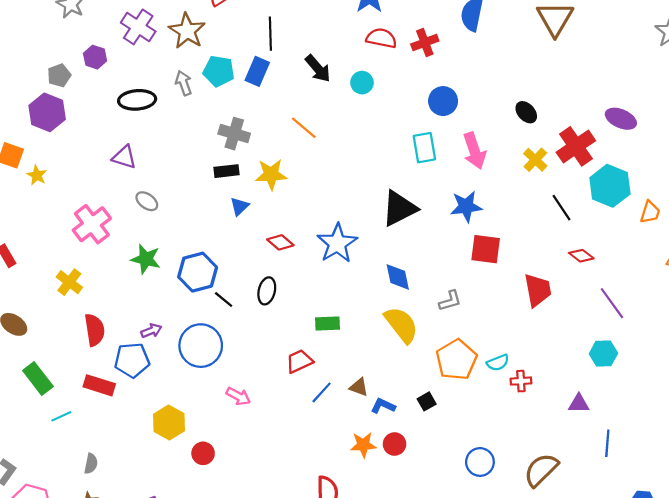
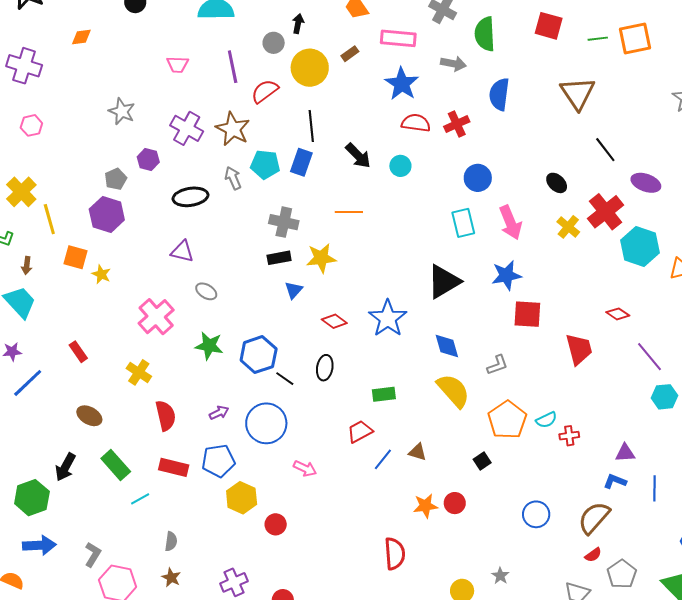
orange line: (304, 128) -> (349, 212), turned -36
black line: (562, 208) -> (605, 150), moved
cyan hexagon: (603, 353) -> (665, 397), moved
blue pentagon: (132, 360) -> (218, 461), moved
blue L-shape: (383, 406) -> (615, 481), moved

